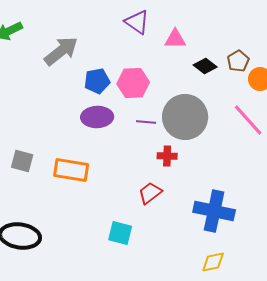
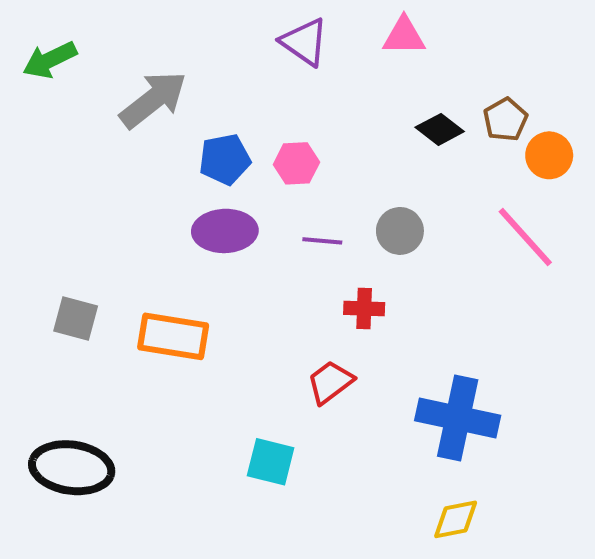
pink triangle: (175, 39) -> (404, 36), moved
pink hexagon: (133, 83) -> (296, 163), size x0.7
gray circle: (185, 117) -> (400, 231), size x0.5

